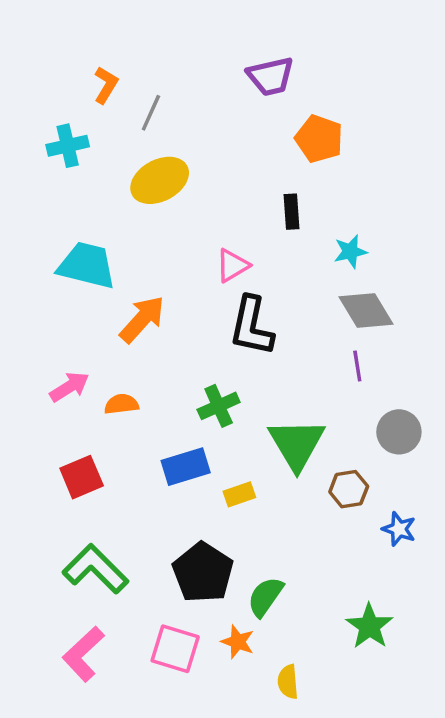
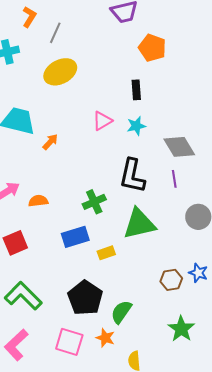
cyan star: (350, 252) -> (136, 126), moved
orange arrow: (142, 319) -> (50, 142), moved, size x0.6
black L-shape: (252, 326) -> (132, 176), moved
green triangle: (297, 444) -> (139, 224), turned 48
brown hexagon: (349, 489) -> (171, 280), moved

